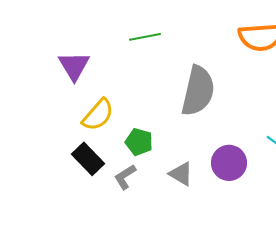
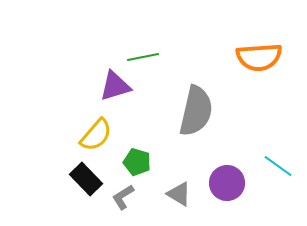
purple triangle: (74, 66) -> (115, 86), moved, turned 44

